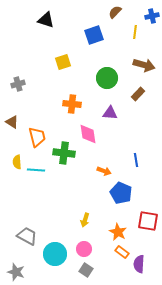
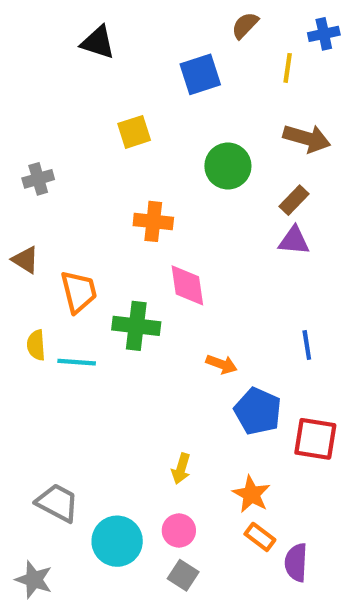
purple triangle: (110, 113) -> (294, 241), moved
blue line: (136, 160) -> (307, 345), moved
red square: (148, 221) -> (315, 439), moved

